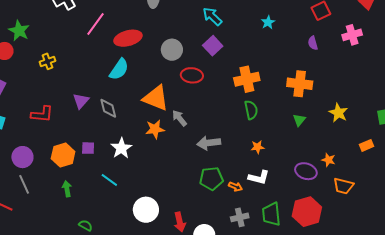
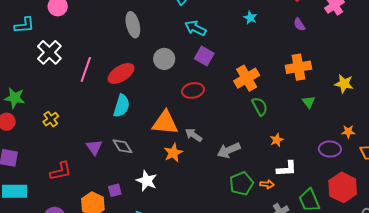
gray circle: (172, 50) -> (164, 59), moved

